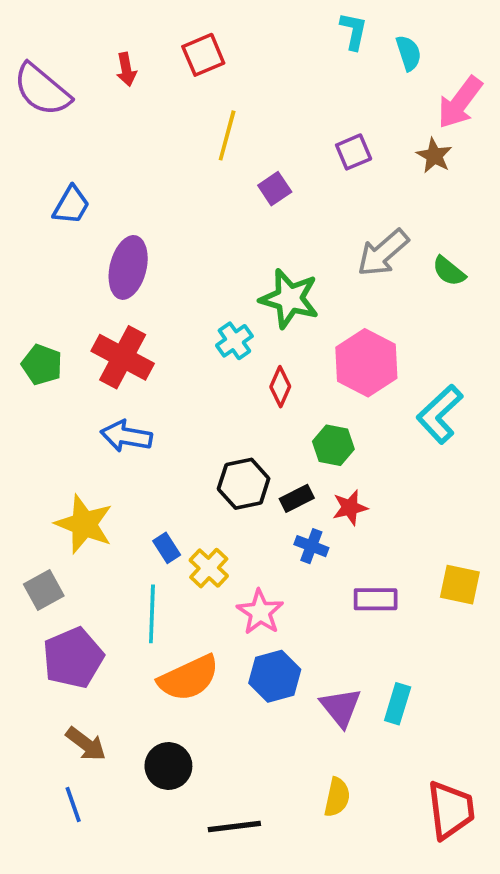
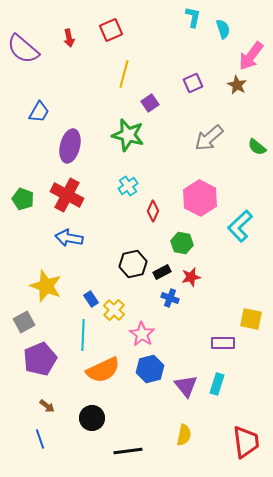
green semicircle: (449, 271) -> (257, 147), moved
green star: (289, 299) -> (128, 135), moved
purple rectangle: (376, 599) -> (223, 343), moved
brown arrow: (86, 744) -> (47, 406), size x0.7

